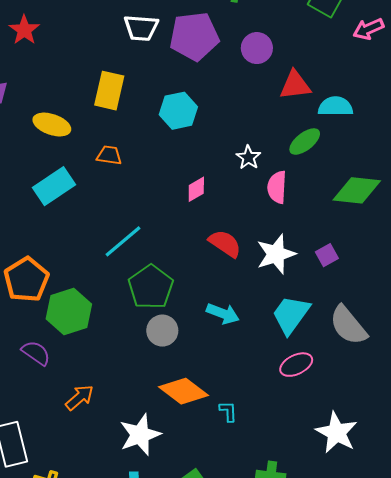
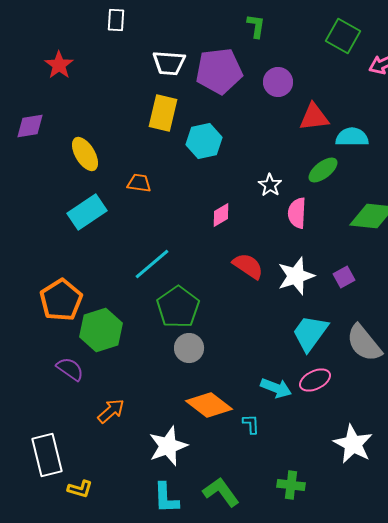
yellow rectangle: (109, 91) -> (163, 113), moved
yellow ellipse: (52, 125) -> (85, 154), turned 40
cyan arrow: (223, 314) -> (276, 388), moved

